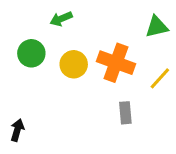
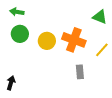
green arrow: (61, 19) -> (17, 12), moved, turned 32
green triangle: (157, 27) -> (100, 17), turned 35

